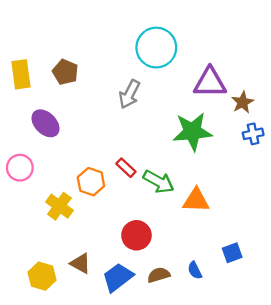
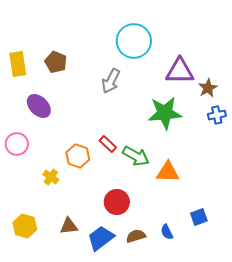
yellow cross: (59, 206) -> (51, 177), size x0.7
brown triangle: (80, 263) -> (69, 226), turned -36
yellow hexagon: (42, 276) -> (25, 226), moved

